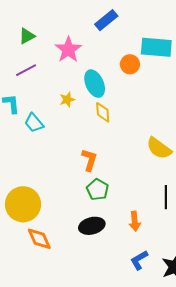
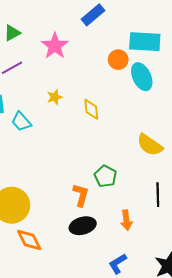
cyan ellipse: (95, 84) -> (142, 77), moved
orange L-shape: (89, 160) -> (81, 195), moved
green pentagon: (97, 190) -> (105, 176), moved
blue L-shape: (139, 260) -> (118, 264), moved

